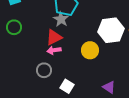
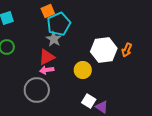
gray circle: (44, 70) -> (37, 90), size x1.6
white square: (67, 86) -> (89, 101), moved

